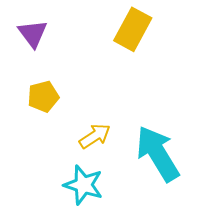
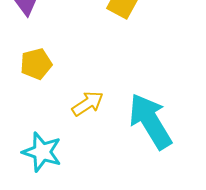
cyan star: (83, 185) -> (42, 152), moved

